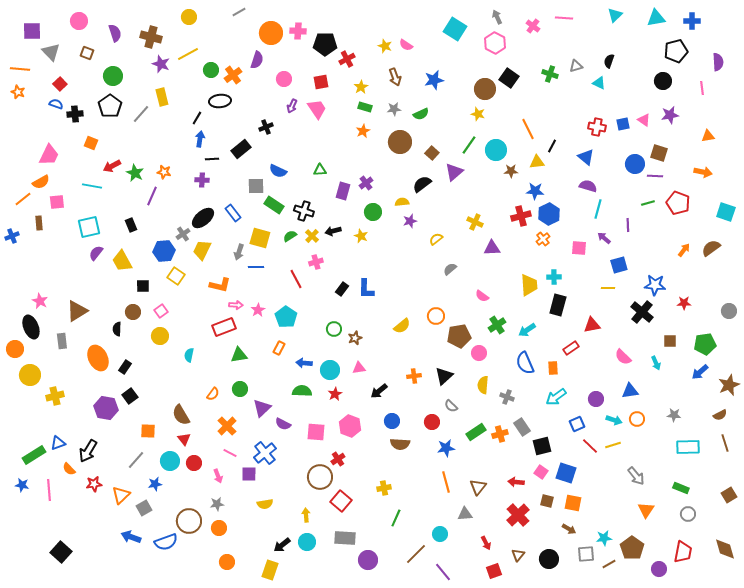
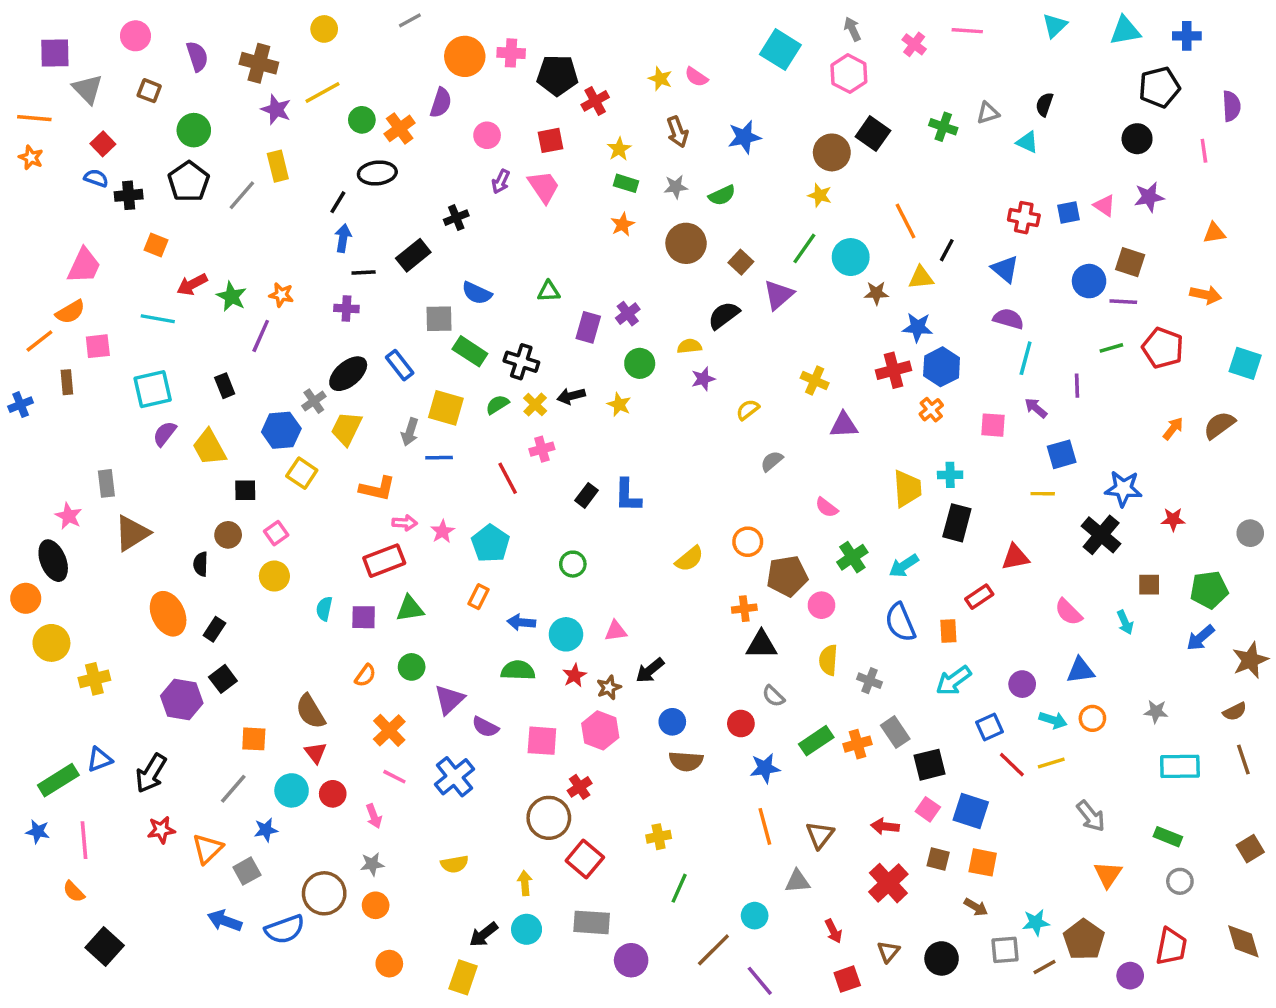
brown star: (355, 338) -> (609, 688), moved
gray rectangle: (62, 341) -> (106, 483), moved
orange cross: (414, 376) -> (744, 609), moved
black triangle: (444, 376) -> (761, 645), turned 42
orange semicircle: (69, 469) -> (74, 892), moved
purple square: (249, 474) -> (364, 617), moved

